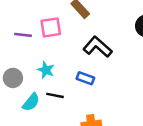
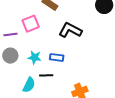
gray circle: (13, 78) -> (10, 56), moved
blue rectangle: (85, 78) -> (57, 57), moved

